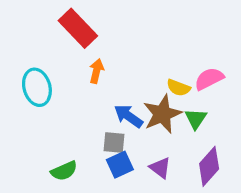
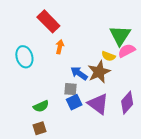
green triangle: (196, 119) -> (120, 35), moved, size x1.6
purple triangle: (160, 168) -> (98, 104), size x1.6

